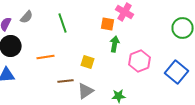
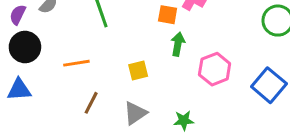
yellow square: (88, 62) -> (138, 71), turned -32
brown line: (66, 81) -> (91, 103), moved, turned -56

